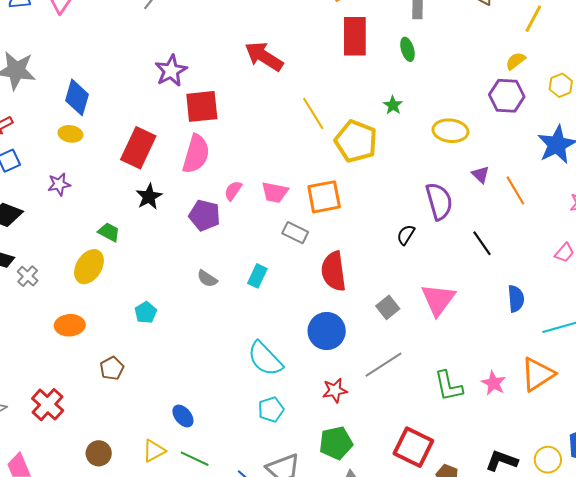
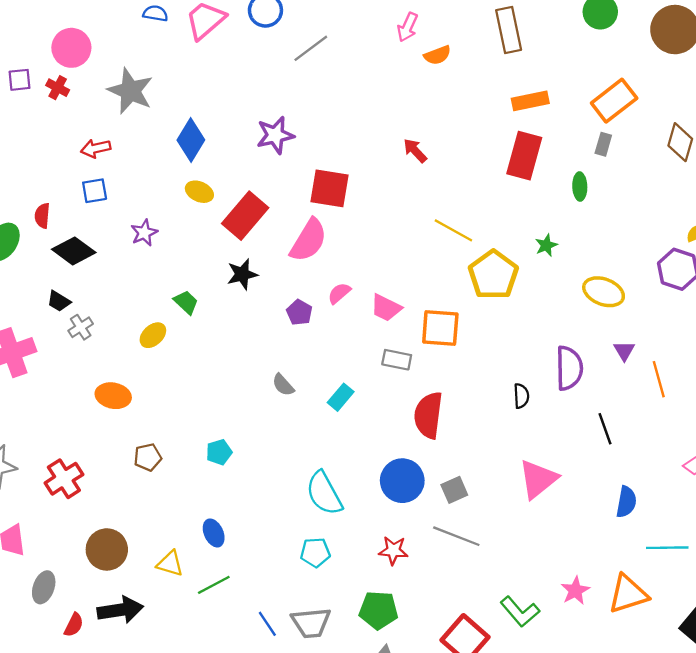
red arrow: (264, 56) -> (415, 151), size x0.6
purple star: (171, 71) -> (275, 135), moved
yellow line: (313, 114) -> (453, 230), turned -44
yellow ellipse: (70, 134) -> (199, 192), moved
purple star: (59, 184) -> (144, 233), turned -30
purple pentagon: (204, 215) -> (299, 312), size x0.7
gray rectangle: (295, 233) -> (397, 360), turned -30
black semicircle: (406, 235) -> (521, 396), turned 130
yellow ellipse: (89, 267) -> (153, 335), size x0.7
gray square: (388, 307) -> (454, 490), moved
cyan pentagon: (146, 312) -> (219, 452), moved
gray line: (383, 365) -> (456, 536), turned 39
green L-shape: (448, 386) -> (520, 612), moved, turned -44
yellow triangle: (154, 451) -> (170, 564), turned 30
brown circle: (99, 453) -> (107, 549), size x1.4
green line: (195, 459) -> (214, 585), turned -68

